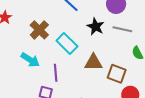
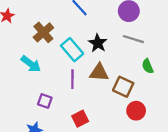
black star: (96, 27) -> (98, 43), moved
purple line: (56, 73) -> (72, 79), moved

